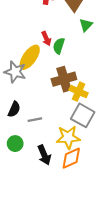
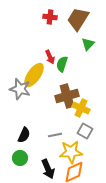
black semicircle: (14, 109) -> (24, 135), moved
gray square: (83, 115) -> (85, 131), size x0.7
gray line: (35, 120) -> (55, 135), moved

